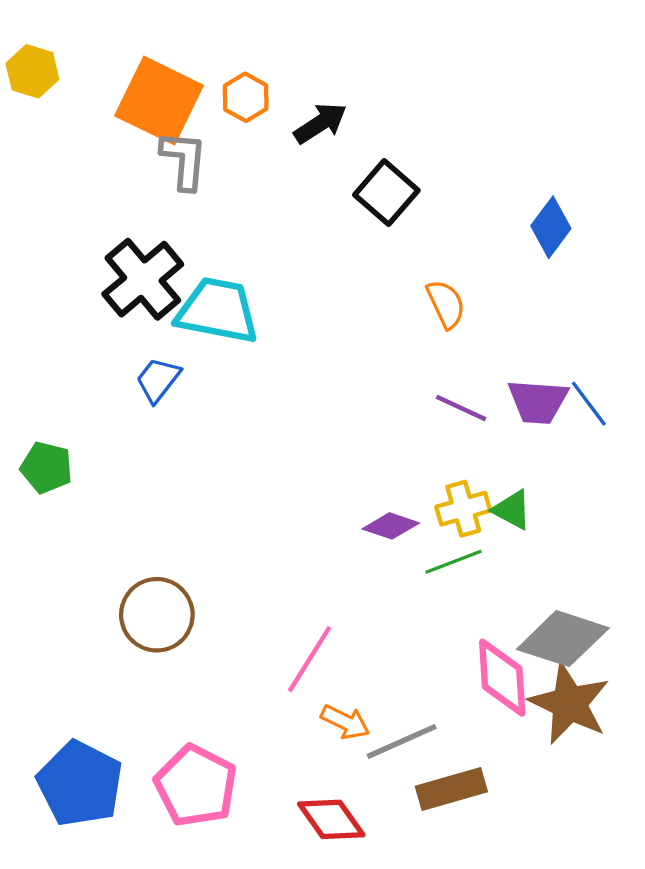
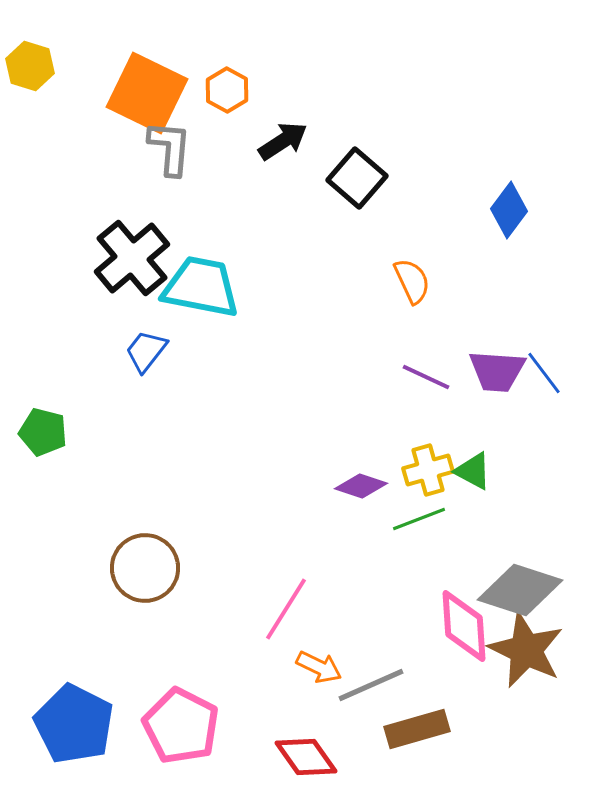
black arrow: (320, 123) -> (283, 141), moved

